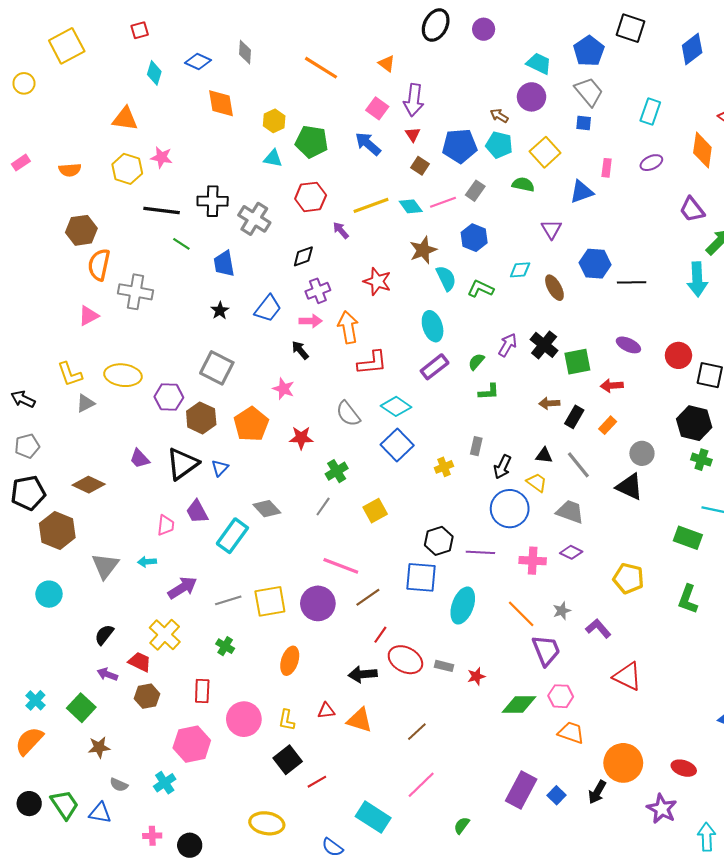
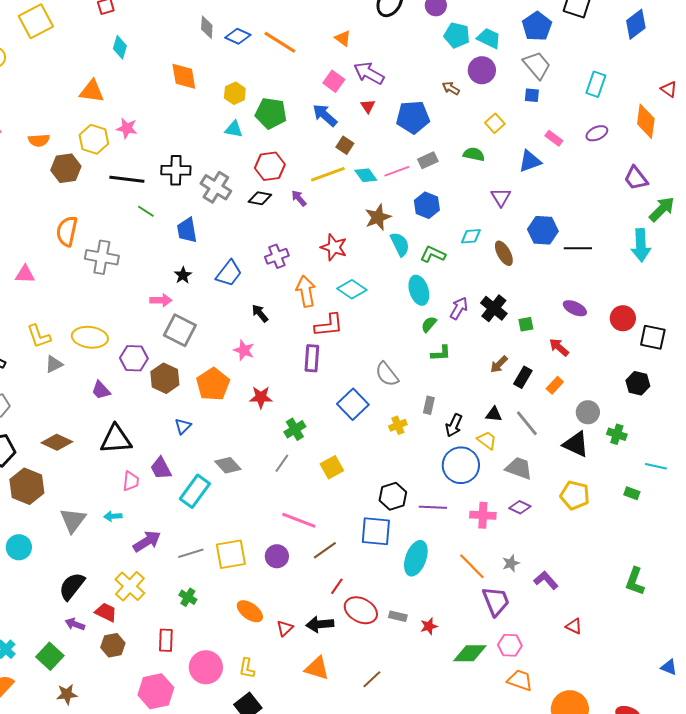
blue diamond: (198, 61) -> (238, 36), moved
purple arrow: (414, 100) -> (369, 73), turned 112
cyan pentagon: (499, 145) -> (457, 35), moved
yellow square: (545, 152) -> (495, 123), size x0.7
brown square: (420, 166) -> (345, 145), moved
pink rectangle: (607, 168) -> (554, 138), turned -60
gray rectangle: (475, 191) -> (428, 160), turned 30
brown hexagon: (81, 230) -> (66, 168), moved
black diamond: (303, 256) -> (260, 198), moved, turned 30
pink triangle: (89, 316) -> (25, 274), moved, turned 30
pink arrow: (311, 321) -> (161, 300), moved
cyan ellipse: (433, 326) -> (419, 290), moved
green square: (577, 362) -> (526, 324), size x0.6
purple rectangle: (435, 367) -> (312, 358), moved, turned -48
red arrow: (612, 386) -> (559, 347), turned 45
brown arrow: (549, 403) -> (499, 364), turned -42
cyan diamond: (396, 406) -> (352, 289), moved
gray semicircle: (348, 414) -> (387, 374), moved
black hexagon: (694, 423) -> (638, 383), size x0.7
purple trapezoid: (140, 459) -> (101, 390), moved
green cross: (701, 460) -> (617, 434), moved
black triangle: (182, 464) -> (116, 439), moved, turned 32
green rectangle: (688, 538) -> (632, 493), size x0.6
yellow pentagon: (628, 578) -> (575, 495), moved
green L-shape: (688, 599) -> (635, 581), moved
purple circle: (318, 603) -> (277, 556), size x0.7
black semicircle: (104, 635) -> (72, 586), size x1.4
orange ellipse: (290, 661) -> (250, 611), turned -72
red triangle: (627, 676) -> (574, 626), size x0.6
red triangle: (326, 711) -> (285, 628), moved, turned -36

